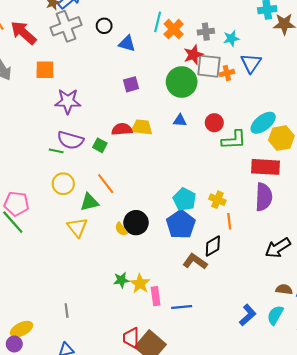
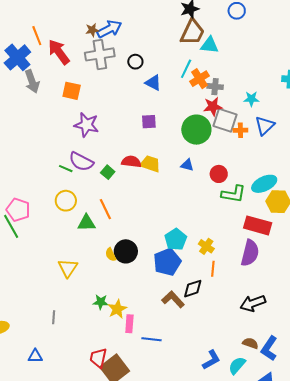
gray cross: (206, 32) -> (215, 87), moved
yellow triangle: (77, 227) -> (68, 268), moved
gray line: (67, 311) -> (54, 317), moved

